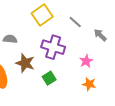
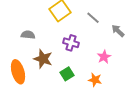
purple cross: (53, 47) -> (71, 43), size x0.7
orange star: (89, 84) -> (95, 80), moved

